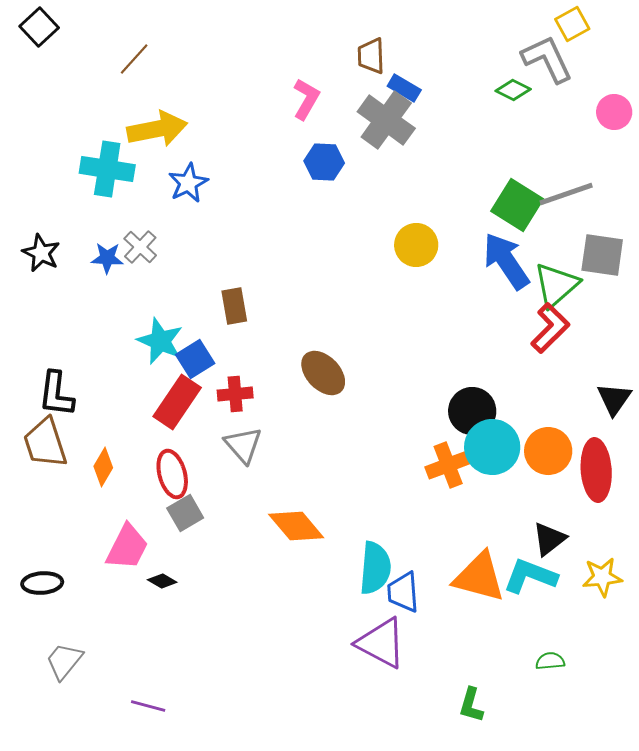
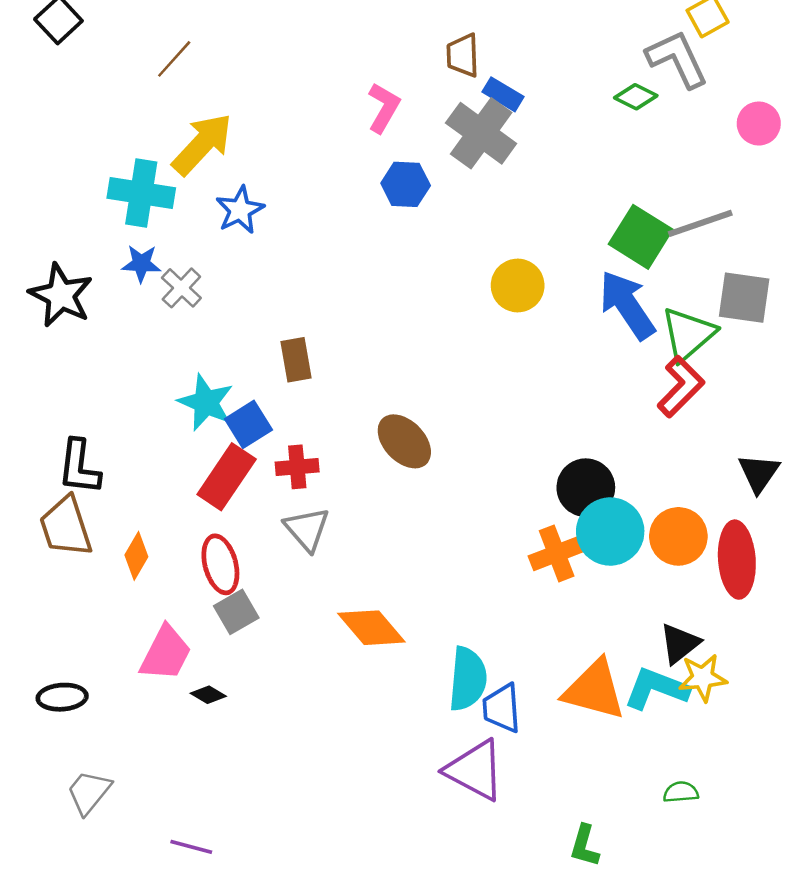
yellow arrow: (157, 129) -> (202, 144), turned -36
black star: (41, 253) -> (61, 295), size x1.4
blue star: (107, 258) -> (141, 264), moved
yellow star: (602, 577) -> (703, 678), moved

